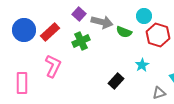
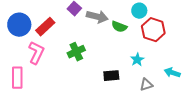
green cross: (81, 41) -> (76, 52), moved
pink L-shape: (53, 66) -> (36, 53), moved
black rectangle: (116, 81) -> (111, 76), turned 42
gray triangle: (159, 93) -> (146, 85), moved

